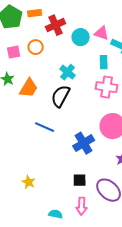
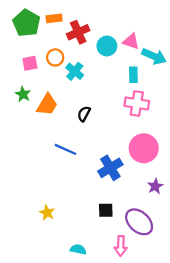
cyan cross: (68, 72) -> (75, 71), moved
black semicircle: (61, 96) -> (84, 114), size x0.6
pink arrow: (82, 206) -> (121, 246), moved

